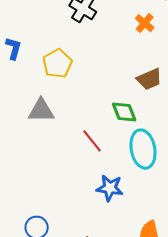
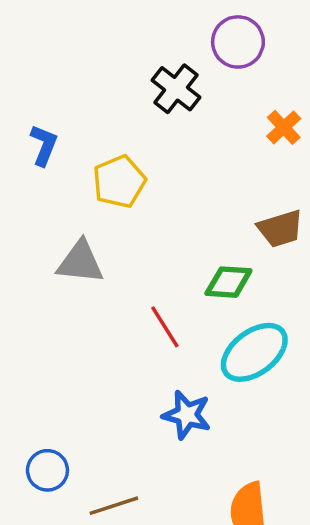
green diamond: (124, 112) -> (228, 282), turned -72
cyan ellipse: (143, 149) -> (254, 352), turned 57

